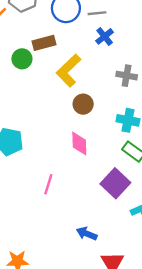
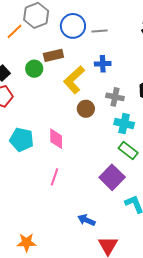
blue cross: (105, 36) -> (103, 64), moved, turned 35
gray cross: (127, 76) -> (115, 97), moved
pink diamond: (79, 144) -> (56, 139), moved

